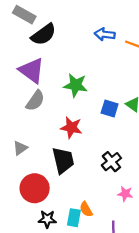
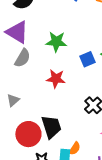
blue square: (110, 108) -> (88, 59), turned -35
black trapezoid: (63, 160) -> (51, 127), moved
orange semicircle: (86, 209) -> (75, 148), turned -112

